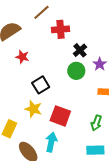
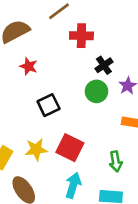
yellow star: (33, 109) -> (36, 149), moved, turned -30
green arrow: (96, 123) -> (116, 161), turned -35
cyan arrow: (51, 142) -> (73, 185), moved

